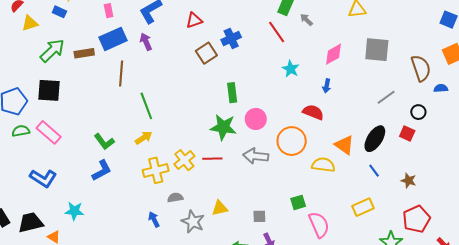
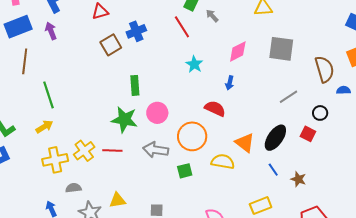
brown star: (409, 181) -> (298, 179), moved
green square: (298, 202) -> (185, 171), moved

